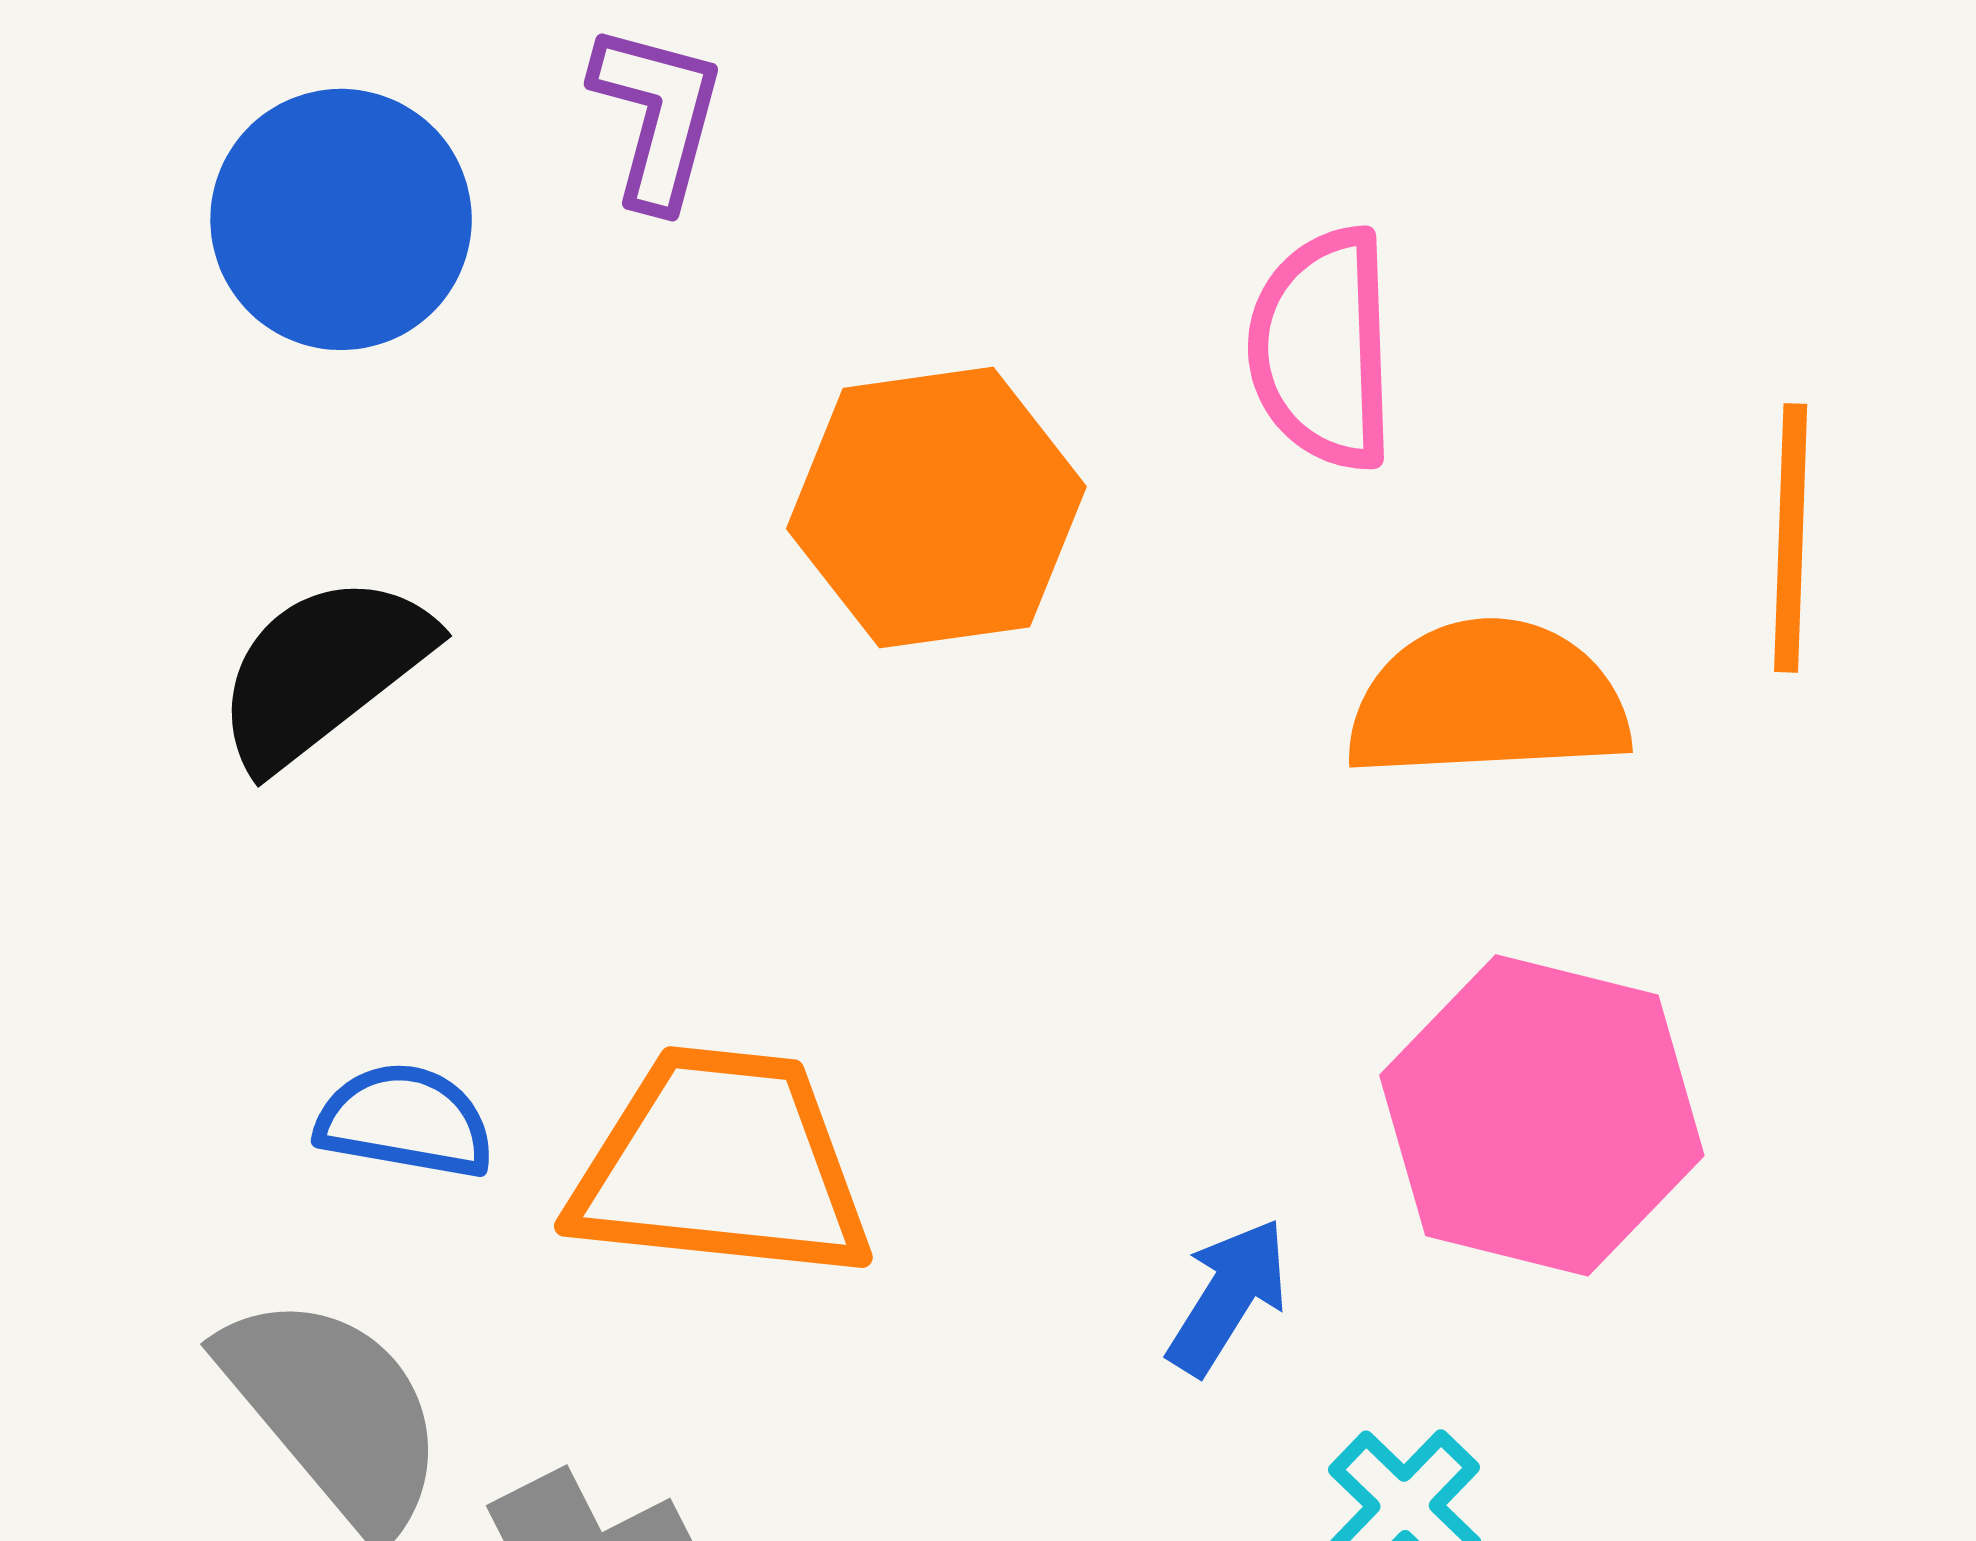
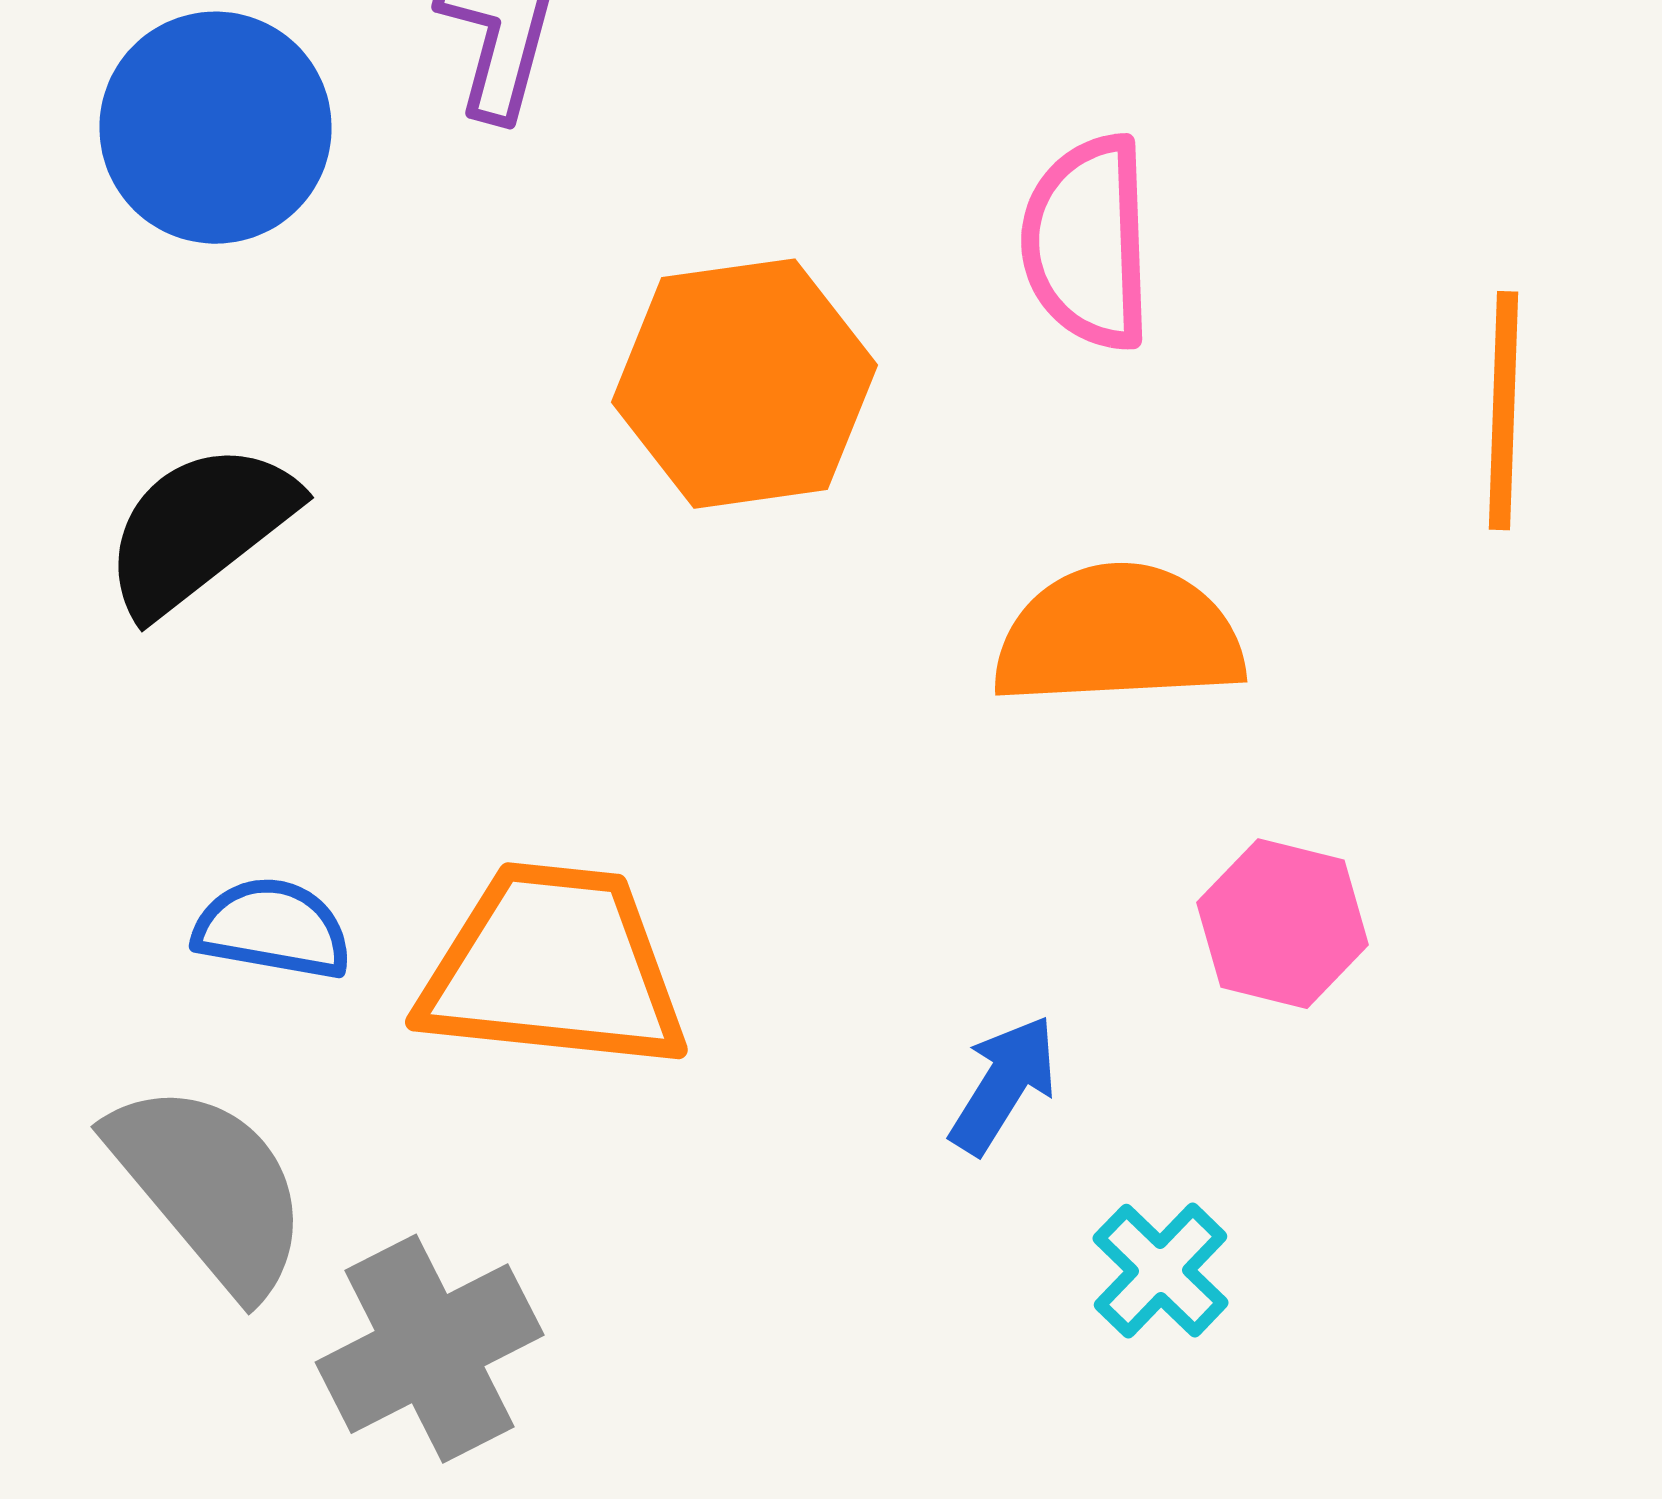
orange semicircle: (1488, 700) -> (1119, 636), moved
pink hexagon: (1542, 1115) -> (1283, 924), size x0.6

